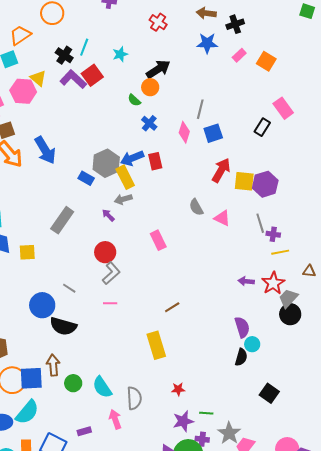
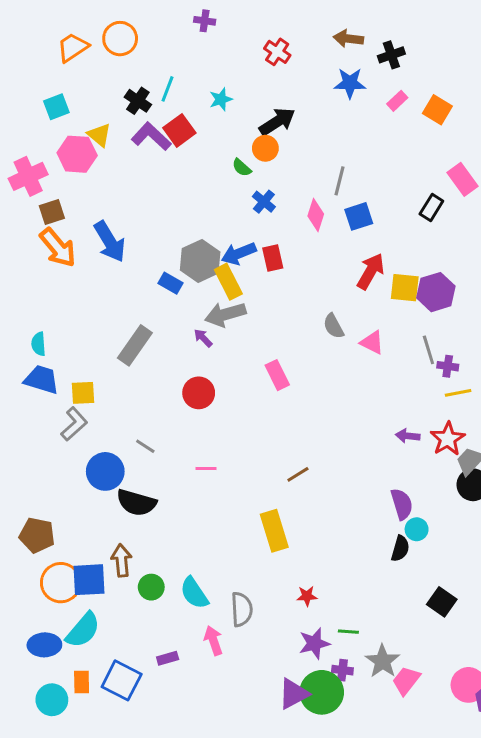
orange trapezoid: (20, 35) -> (73, 47), moved
gray arrow: (123, 199) -> (225, 314), size x1.5
gray L-shape: (111, 273) -> (74, 424), moved

